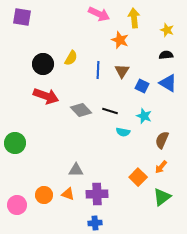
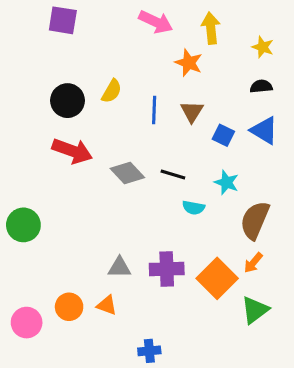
purple square: (22, 17) -> (63, 20), moved
brown semicircle: (162, 140) -> (255, 220), size x1.4
orange square: (138, 177) -> (217, 278), size x1.4
purple cross: (97, 194) -> (167, 269), moved

